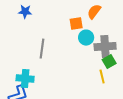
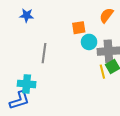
orange semicircle: (94, 12) -> (106, 15), moved
yellow line: (102, 77) -> (102, 72), moved

